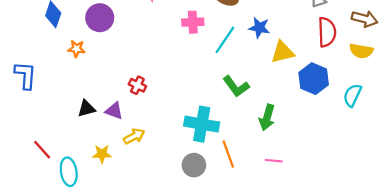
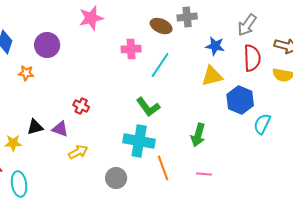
blue star: (259, 28) -> (215, 46), moved
green L-shape: (236, 86) -> (148, 107), moved
cyan semicircle: (352, 95) -> (262, 124), moved
yellow star: (102, 154) -> (13, 143), moved
gray circle: (194, 165) -> (116, 178), moved

